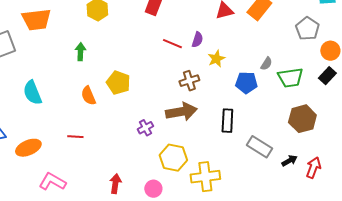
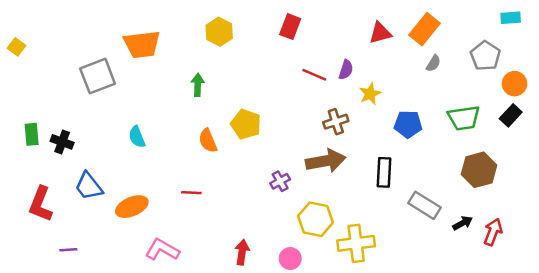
gray semicircle: (266, 64) -> (433, 63), moved
cyan semicircle: (32, 93) -> (137, 137), size x0.7

